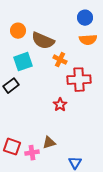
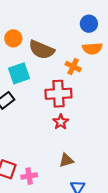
orange cross: (60, 60) -> (73, 67), moved
red cross: (79, 80) -> (58, 94), moved
brown triangle: (49, 143) -> (66, 160), moved

